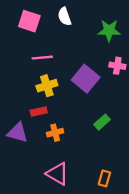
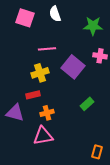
pink line: (42, 58) -> (47, 49), moved
pink triangle: (57, 174) -> (43, 136), moved, turned -40
orange rectangle: (104, 178) -> (97, 152), moved

